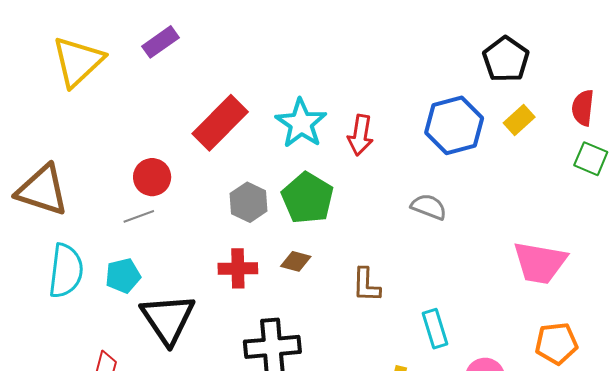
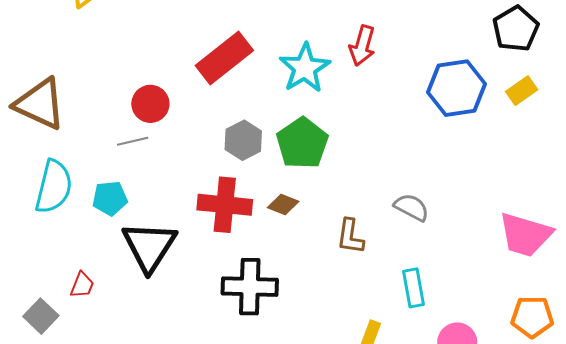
red arrow: (360, 135) -> (362, 46), moved
gray semicircle: (429, 207) -> (411, 207), moved
red cross: (238, 268) -> (225, 205), size x1.4

